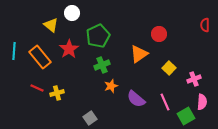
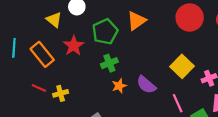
red circle: (159, 34) -> (190, 17), moved, size x1.6
orange triangle: (139, 54) -> (136, 21), moved
yellow square: (169, 68) -> (182, 66), size x1.5
purple semicircle: (136, 99) -> (146, 85), moved

